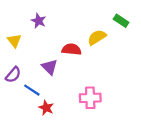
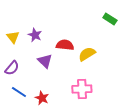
purple star: (39, 21) -> (35, 35), moved
yellow semicircle: (97, 37) -> (87, 54), moved
blue line: (32, 90) -> (19, 92), moved

